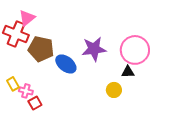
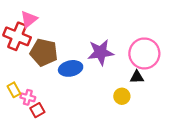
blue ellipse: (66, 64) -> (71, 68), turned -50

